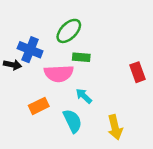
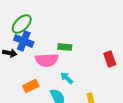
green ellipse: (69, 31) -> (22, 24), moved

